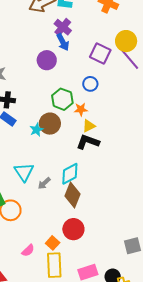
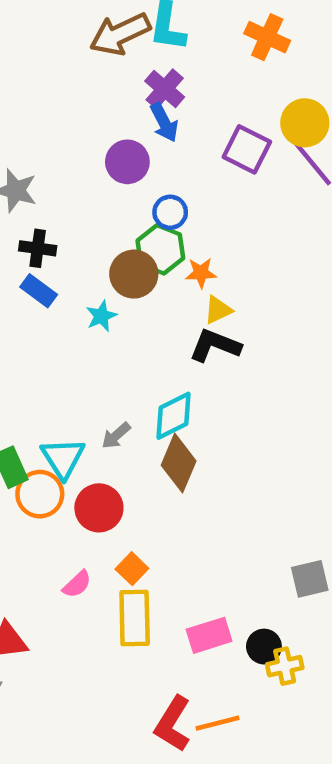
blue circle: (90, 84) -> (170, 212), moved
brown circle: (50, 124) -> (134, 274), moved
cyan triangle: (24, 172) -> (63, 458), moved
red circle: (73, 229) -> (99, 508), moved

